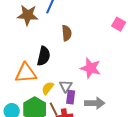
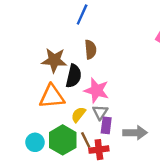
brown star: (28, 15) -> (54, 60), moved
brown semicircle: (67, 33) -> (90, 49), moved
pink star: (91, 68) -> (97, 90), moved

